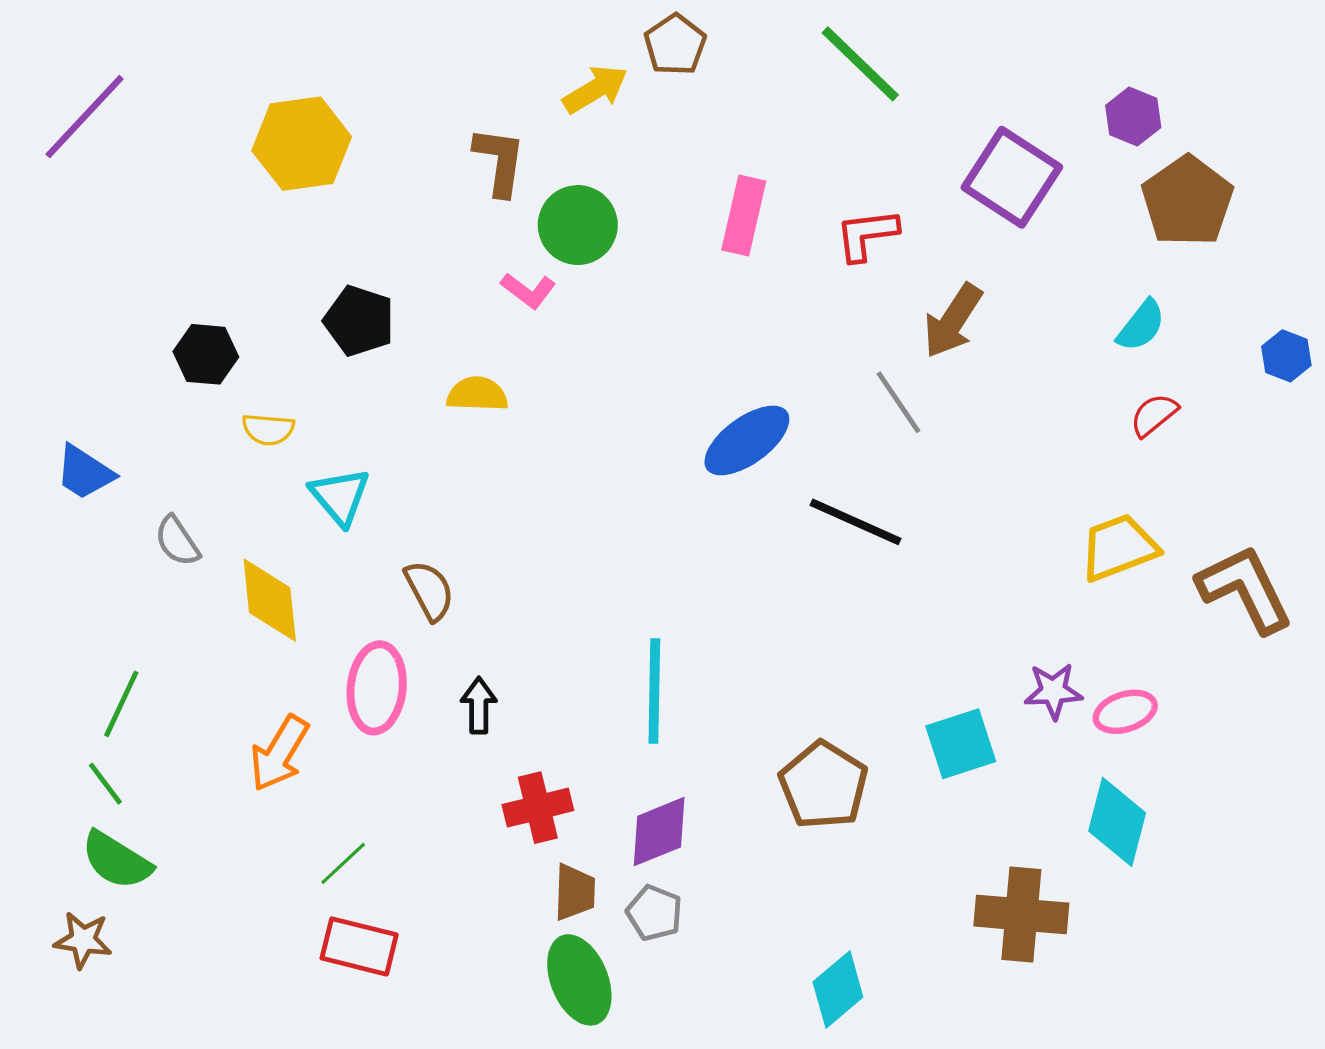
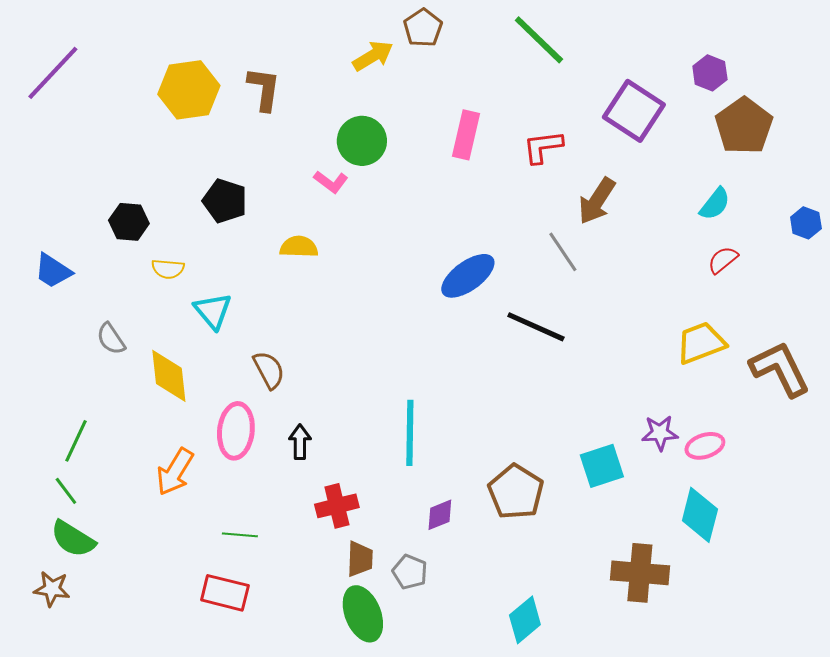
brown L-shape: (500, 161) -> (264, 89), moved
blue trapezoid: (85, 472) -> (53, 271), moved
purple diamond: (659, 832) -> (440, 515), moved, size x0.7
green line: (343, 863) -> (240, 535), moved, turned 48

